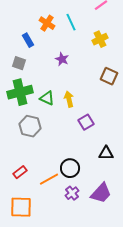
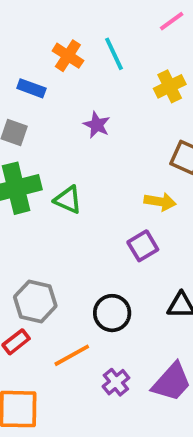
blue rectangle: (28, 40) -> (31, 88), turned -40
yellow arrow: (69, 99) -> (160, 202), moved, turned 112
gray hexagon: (30, 126) -> (35, 301), moved
black circle: (70, 168) -> (112, 313), moved

